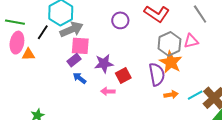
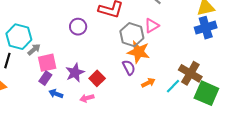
gray arrow: (71, 29) -> (34, 49), size x0.6
purple semicircle: (157, 74) -> (129, 68), size x0.7
cyan line: (195, 95) -> (173, 86), moved

